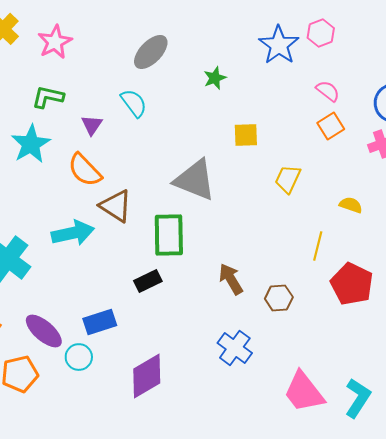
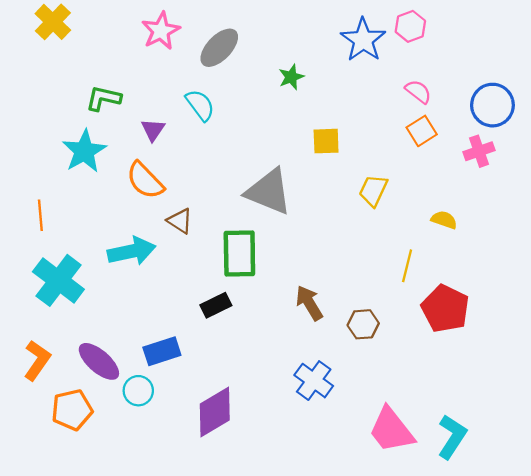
pink star: (55, 42) -> (161, 31), moved
brown triangle: (116, 206) -> (180, 221), size x0.7

